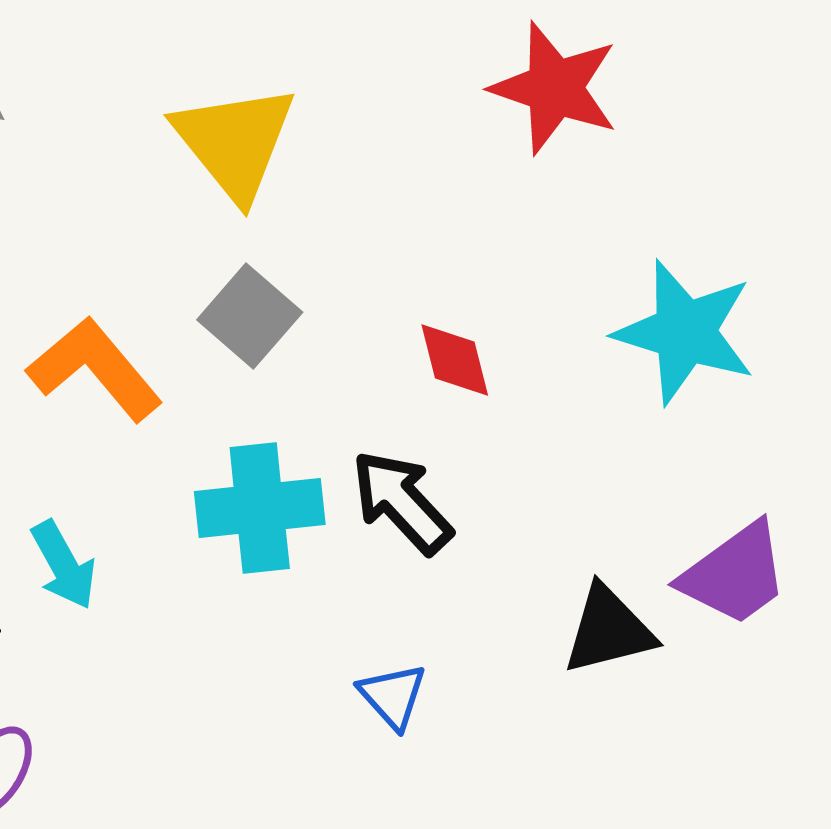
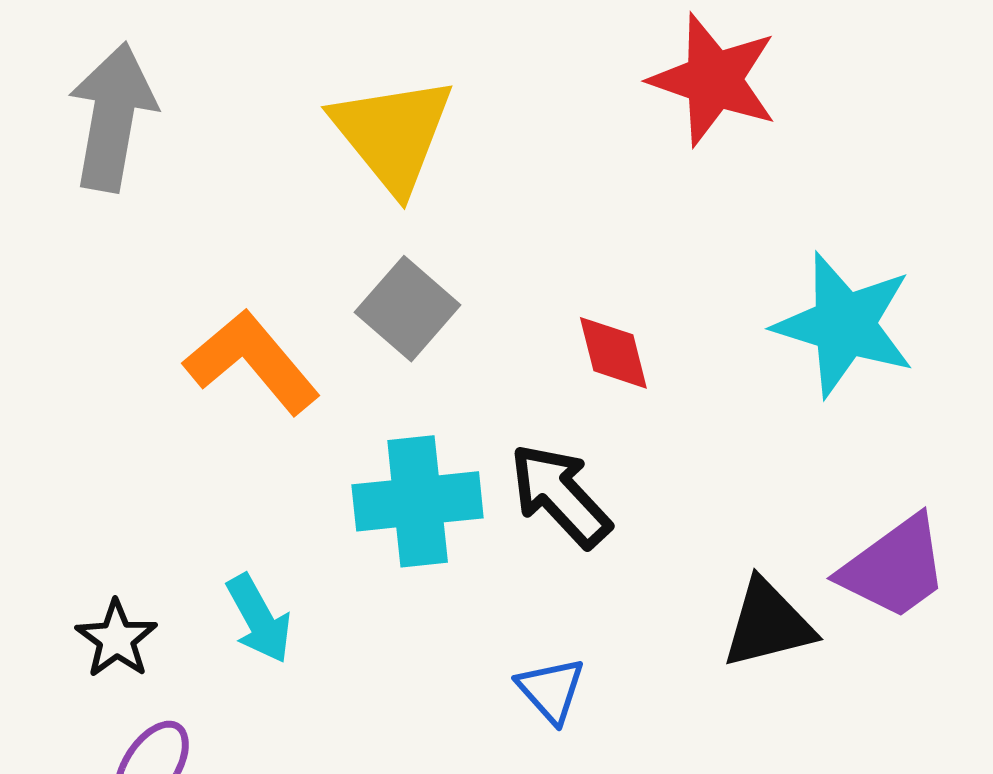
cyan arrow: (64, 565) -> (259, 619), moved

